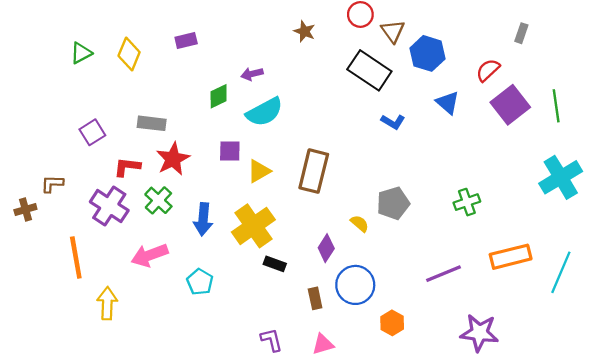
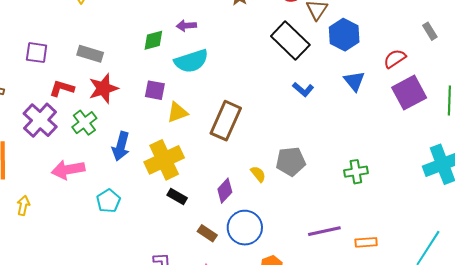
gray rectangle: (521, 33) -> (430, 31), turned -60
purple square: (92, 132) -> (37, 53), turned 30
orange rectangle: (511, 257) -> (366, 242), moved, size x0.6
brown rectangle: (315, 298) -> (207, 233), turned -54
yellow arrow: (107, 303) -> (23, 206), size x0.7

